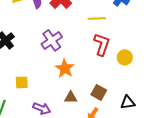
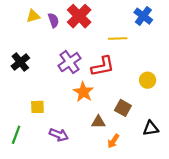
red L-shape: (102, 44) -> (103, 66), moved, turned 60
brown square: (99, 92) -> (123, 108), moved
brown triangle: (71, 97) -> (98, 122), moved

